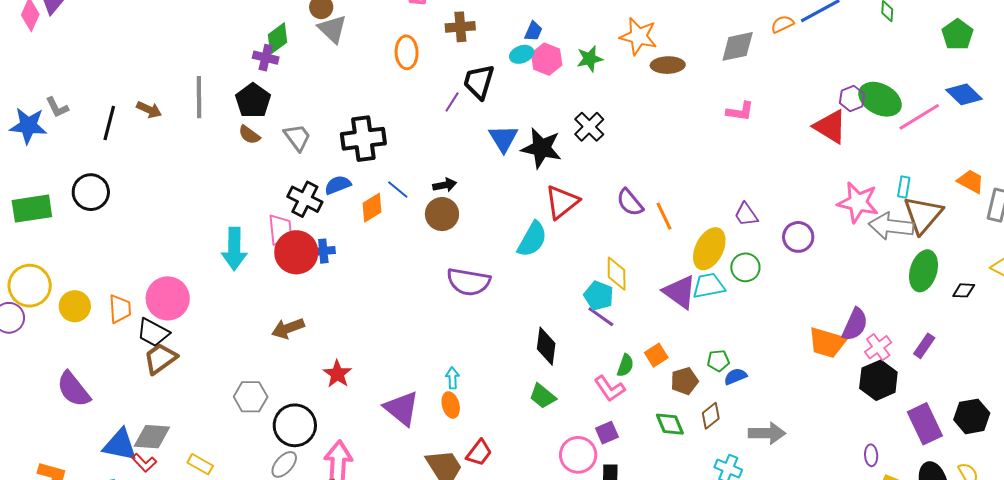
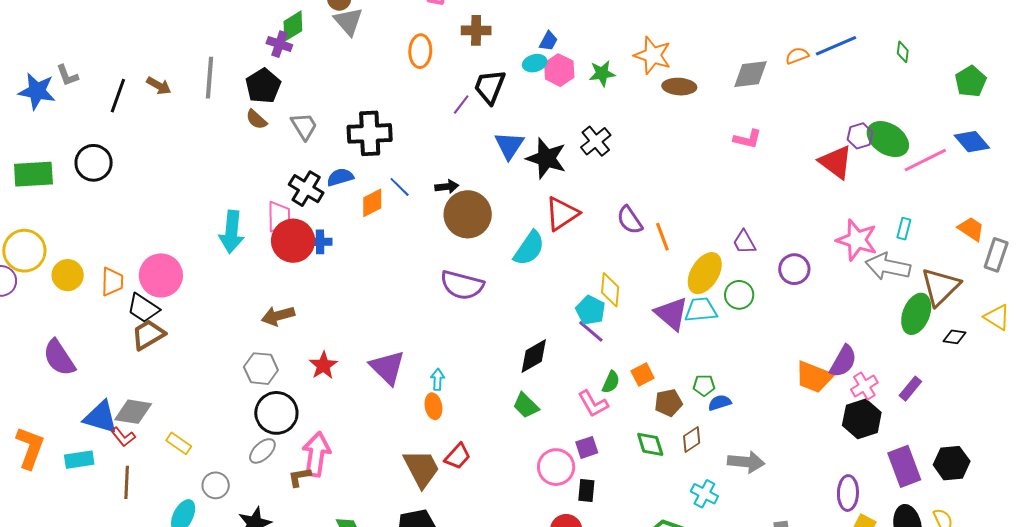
brown circle: (442, 214) -> (468, 214), moved, size x1.4
brown triangle: (923, 215) -> (940, 287), moved
black diamond: (546, 346) -> (534, 356), turned 48
gray hexagon: (251, 397) -> (261, 369), moved
purple triangle: (402, 408) -> (387, 367), moved
purple ellipse: (871, 455) -> (848, 493), size x1.6

